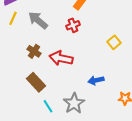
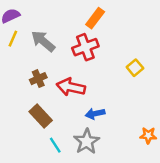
red cross: (73, 25) -> (85, 47), size x1.5
brown cross: (34, 51) -> (38, 79), turned 32
blue arrow: (96, 80) -> (95, 114), moved

